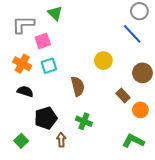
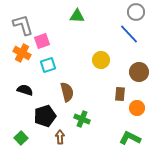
green triangle: (55, 13) -> (77, 16), moved, turned -42
gray L-shape: (23, 25) -> (23, 25), turned 75
orange cross: (22, 64) -> (22, 53), moved
brown semicircle: (78, 86) -> (67, 92), moved
brown rectangle: (123, 96) -> (120, 94), turned 48

